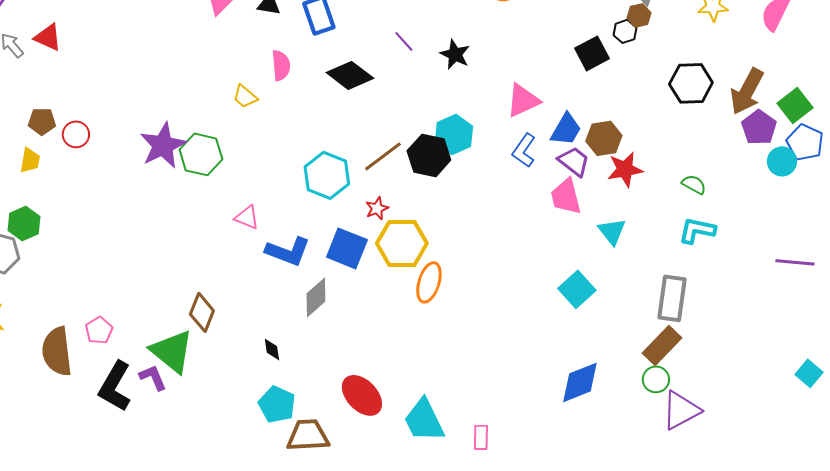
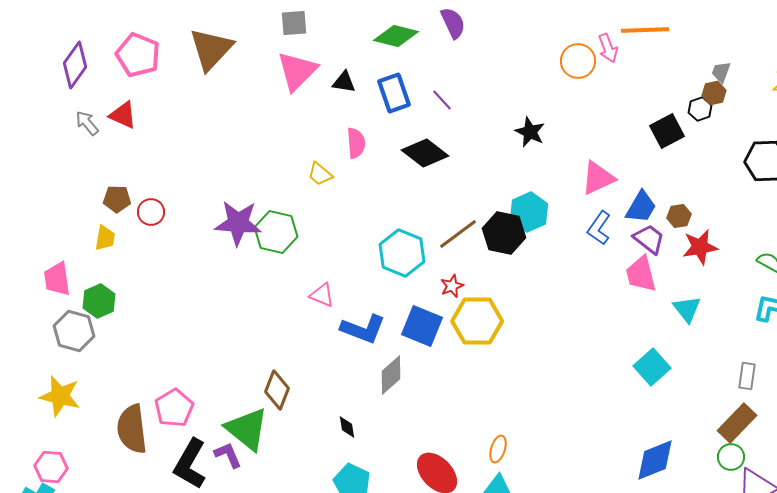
purple line: (404, 41) -> (442, 100), moved
brown hexagon: (604, 138) -> (679, 216), size x0.7
purple star: (163, 145) -> (238, 223), turned 30
orange ellipse: (429, 282) -> (498, 449), moved, size x0.7
gray rectangle: (672, 298) -> (747, 376), size x0.6
pink pentagon: (99, 330) -> (174, 408), size x1.4

